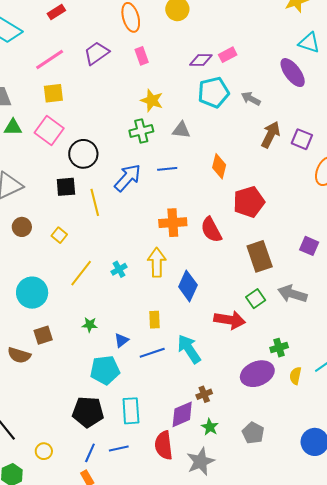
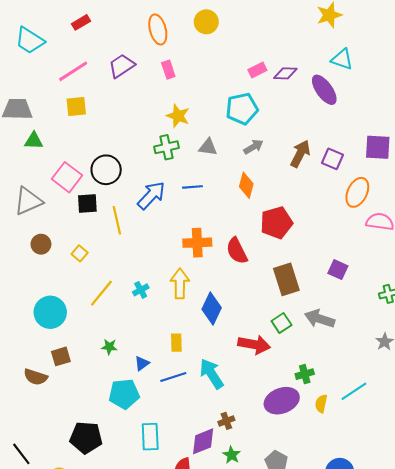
purple diamond: (201, 60) -> (285, 73), moved
gray arrow: (251, 99) -> (253, 147), moved, turned 120
pink square: (49, 131) -> (67, 177), moved
black pentagon: (88, 412) -> (86, 438), moved

